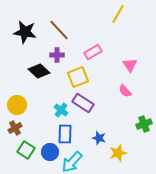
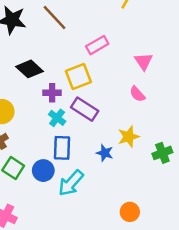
purple cross: (57, 55) -> (52, 93), moved
green cross: (144, 124) -> (162, 153), moved
yellow star: (118, 153) -> (129, 137), moved

